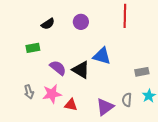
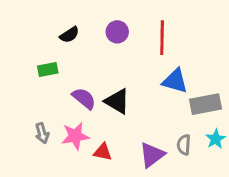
red line: (125, 16) -> (162, 38), moved
blue triangle: (102, 56) -> (175, 81), moved
gray rectangle: (142, 72) -> (205, 104), size x1.5

